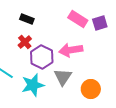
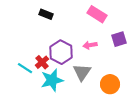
purple square: (100, 23) -> (119, 39), moved
red cross: (25, 42) -> (42, 62), moved
pink arrow: (71, 50) -> (90, 45), size x0.6

